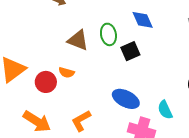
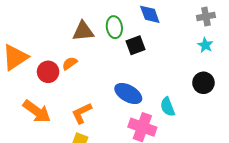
brown triangle: (78, 40) -> (83, 31), turned -30
orange semicircle: (67, 72) -> (70, 63), turned 126

